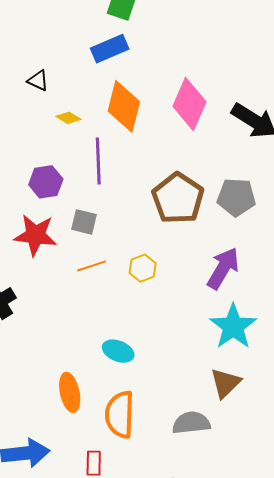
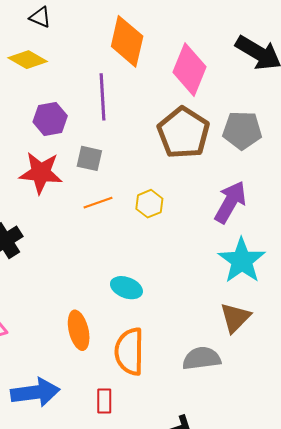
pink diamond: (189, 104) -> (189, 70), moved
yellow diamond: (68, 118) -> (28, 60), moved, size x1.5

